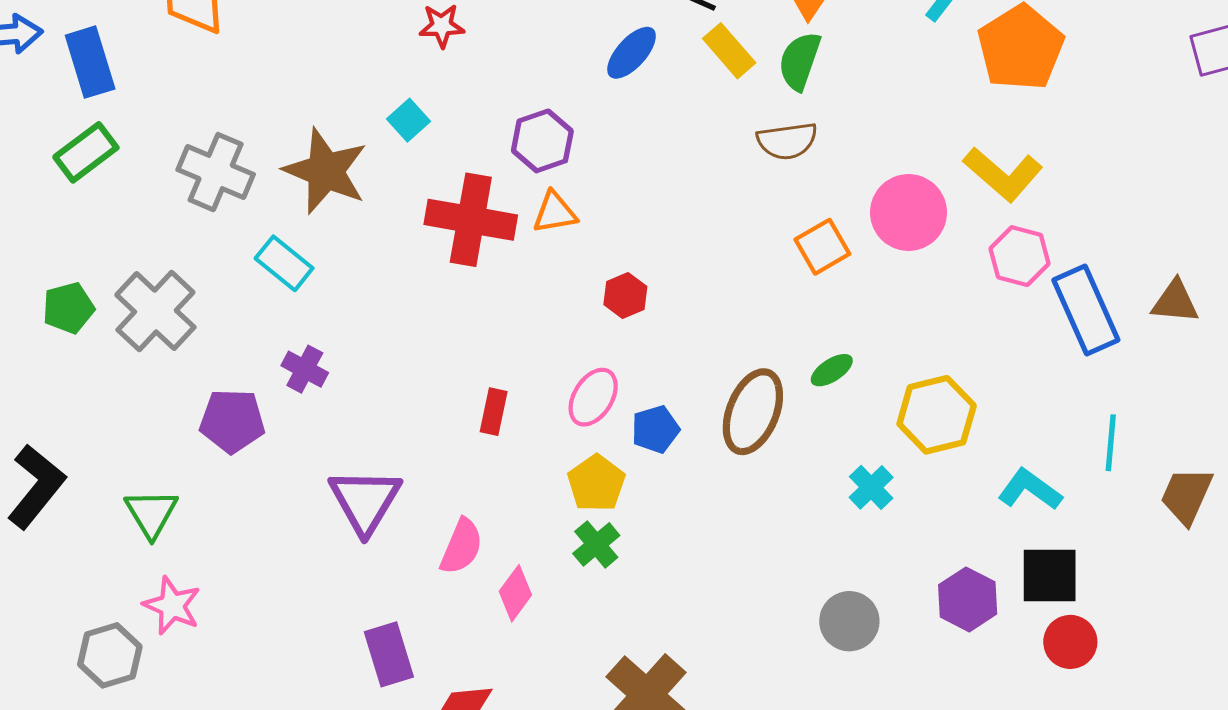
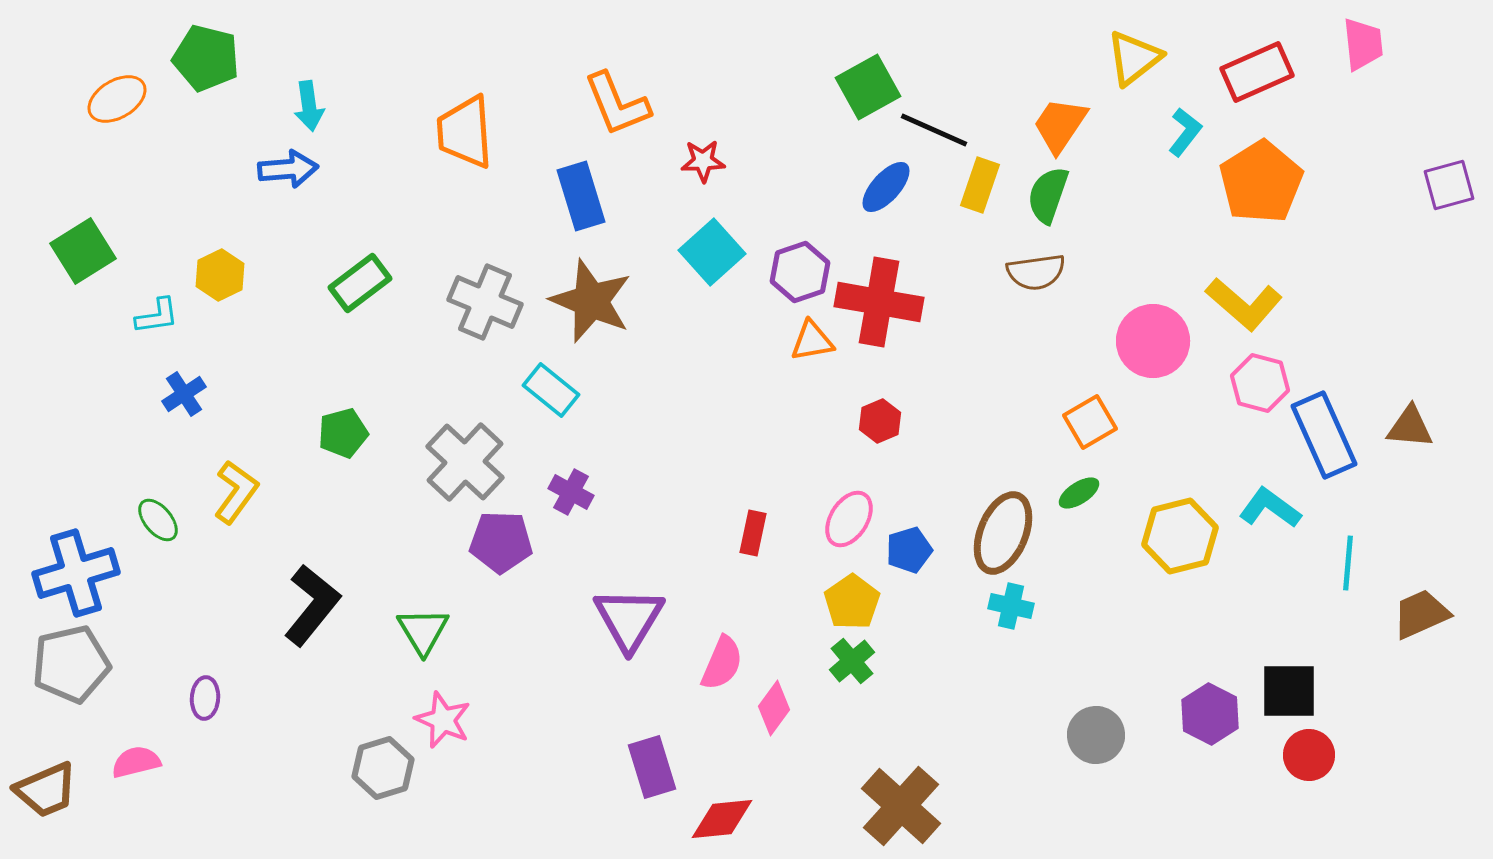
yellow rectangle: (729, 51) -> (980, 185), turned 60
blue rectangle: (90, 62) -> (581, 196), moved
cyan square: (409, 120) -> (712, 252), moved, size x1.6
red cross: (471, 220) -> (879, 302), moved
orange square: (822, 247) -> (1090, 422), moved
gray cross: (155, 311) -> (465, 462), moved
cyan cross: (871, 487) -> (1011, 606), moved, turned -33
cyan L-shape: (1030, 489) -> (1270, 508), moved
brown trapezoid: (1187, 496) -> (1421, 614), turned 42

